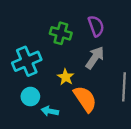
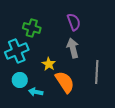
green cross: (61, 33) -> (32, 28), moved
gray arrow: (95, 58) -> (73, 48), turned -48

